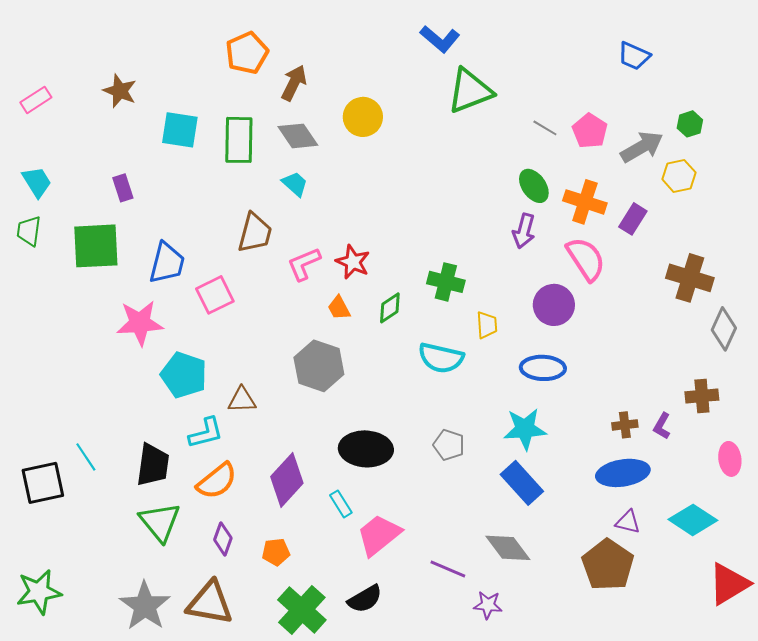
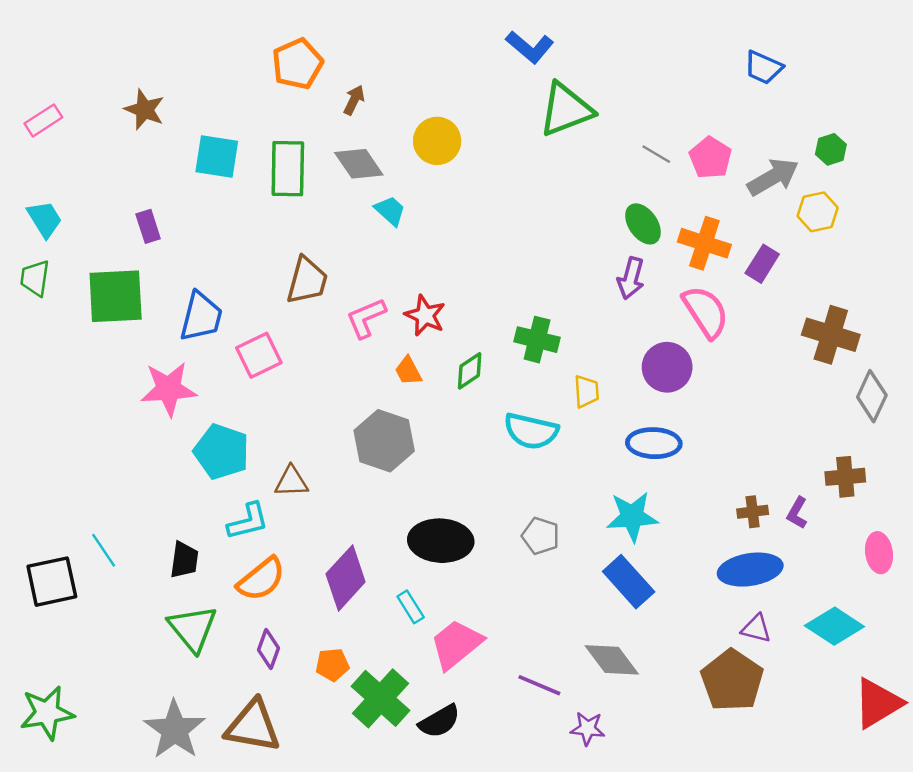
brown arrow: (294, 83) -> (354, 100), size x0.7
cyan trapezoid: (295, 184) -> (390, 211), moved
black trapezoid: (153, 465) -> (184, 560), size x0.7
green cross: (302, 610) -> (380, 698), moved

